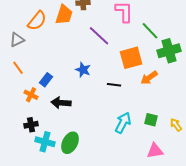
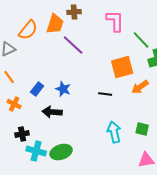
purple line: (99, 36) -> (73, 45), moved
blue star: (83, 70) -> (63, 89), moved
orange cross: (31, 95) -> (14, 104), moved
cyan arrow: (123, 123) -> (114, 132), turned -40
green ellipse: (70, 143) -> (61, 152), turned 45

